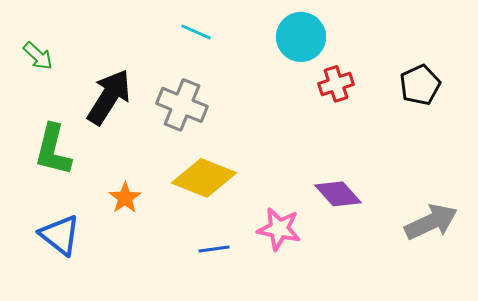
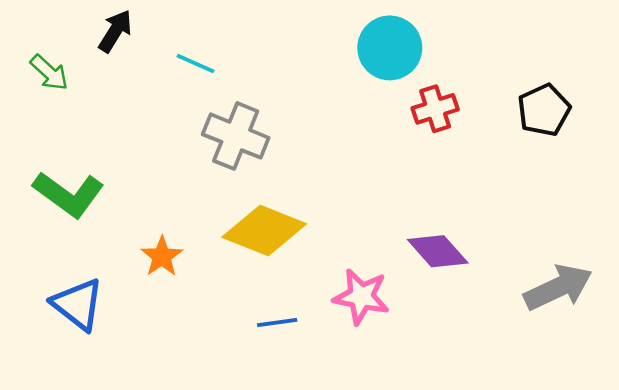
cyan line: (196, 32) -> (196, 63), moved
black arrow: (109, 97) -> (115, 31), moved, size x0.6
green L-shape: (53, 150) -> (69, 194), turned -68

